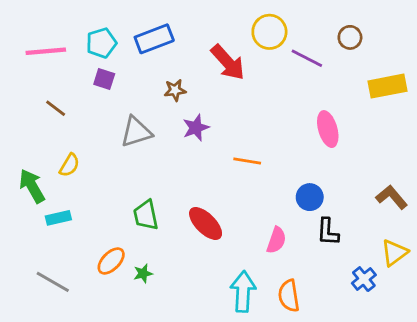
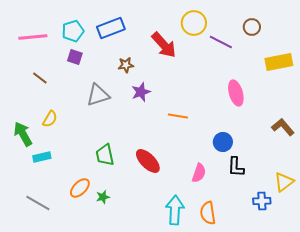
brown L-shape: (392, 197) -> (283, 127), moved
blue cross: (364, 279) -> (262, 201), turned 36

